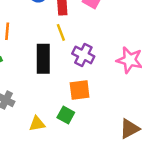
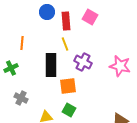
orange square: (80, 90) -> (68, 86), moved

